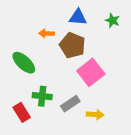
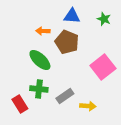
green ellipse: (24, 63) -> (40, 60), moved
pink square: (91, 72) -> (103, 67), moved

